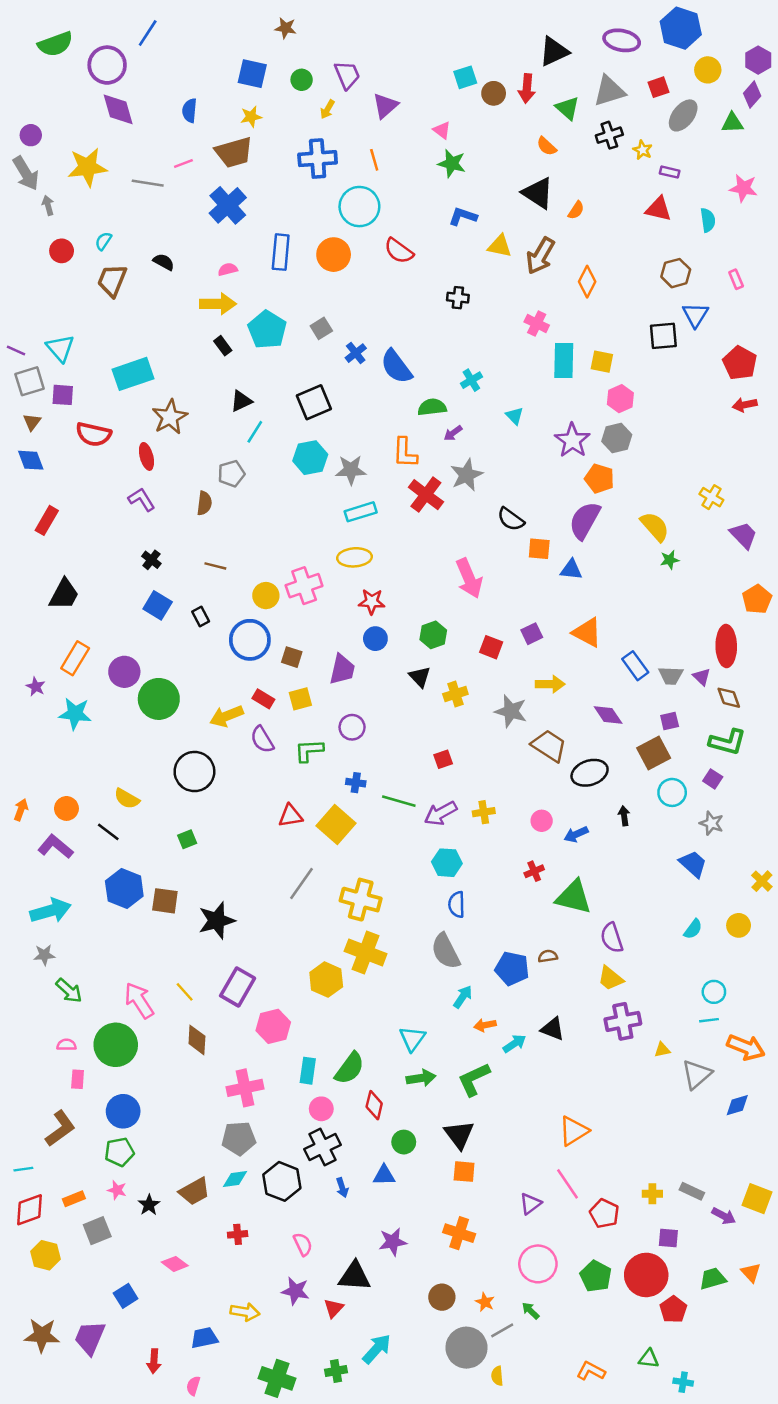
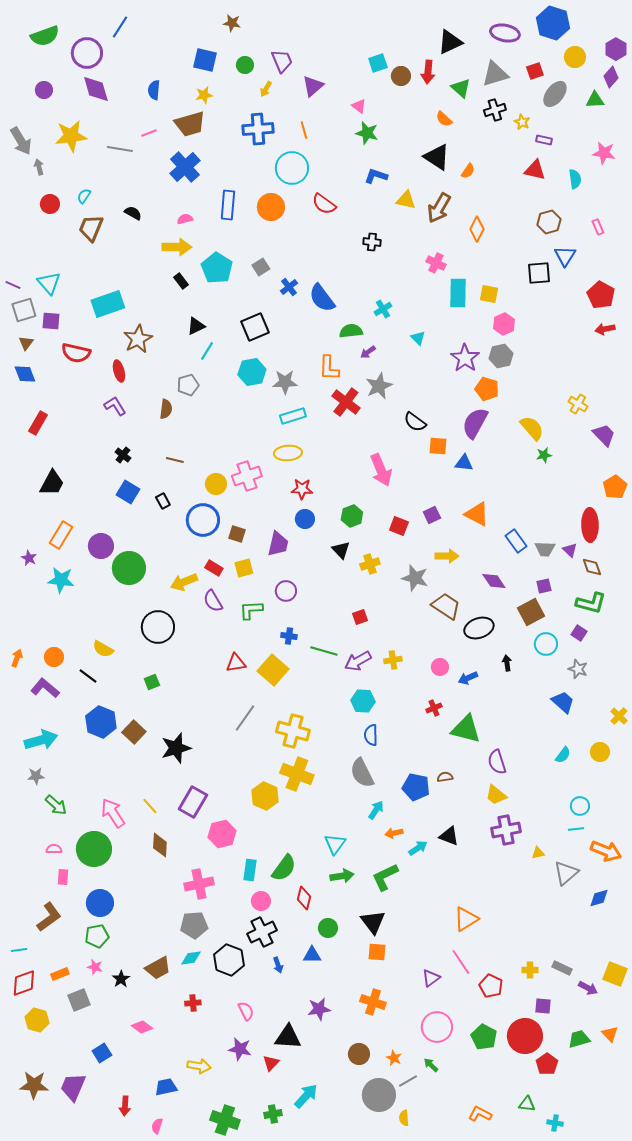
purple circle: (31, 135) -> (44, 90), moved
brown square: (165, 901) -> (134, 732), turned 35

